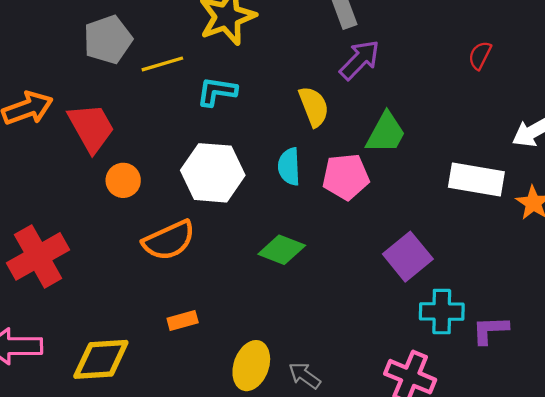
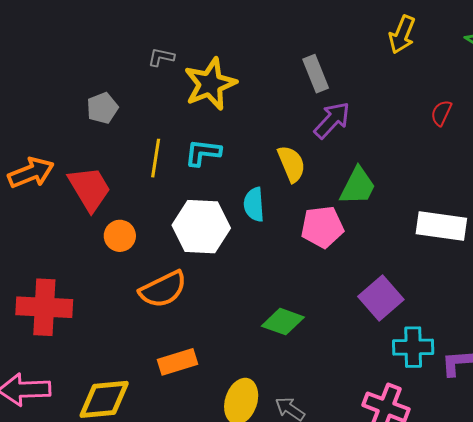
gray pentagon: (108, 40) -> (102, 108), size x0.7
yellow line: (162, 64) -> (156, 158), moved, turned -63
cyan semicircle: (289, 167) -> (254, 204), moved
green diamond: (282, 250) -> (283, 322), moved
red cross: (38, 256) -> (44, 307), turned 34
orange rectangle: (183, 321) -> (177, 362), size x1.4

